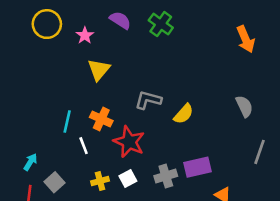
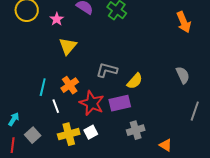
orange cross: (101, 119) -> (70, 85), turned 30
purple rectangle: (197, 167) -> (120, 103), moved
gray cross: (166, 176) -> (136, 130), moved
yellow cross: (100, 181) -> (69, 134), size x1.5

